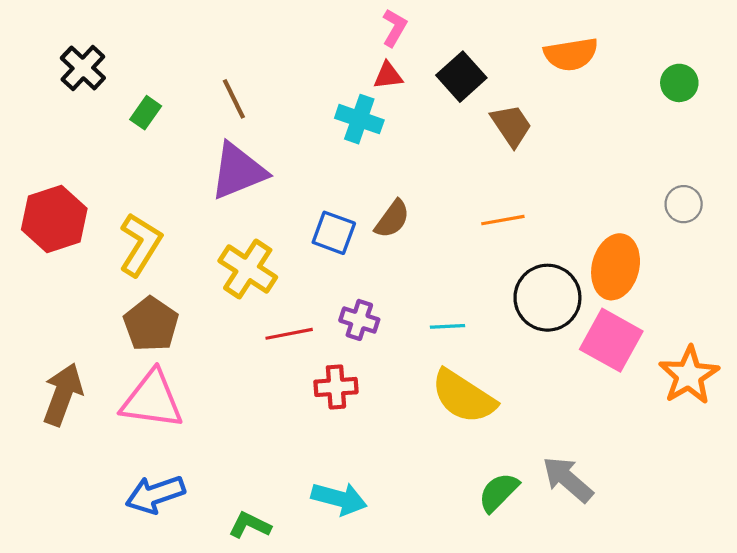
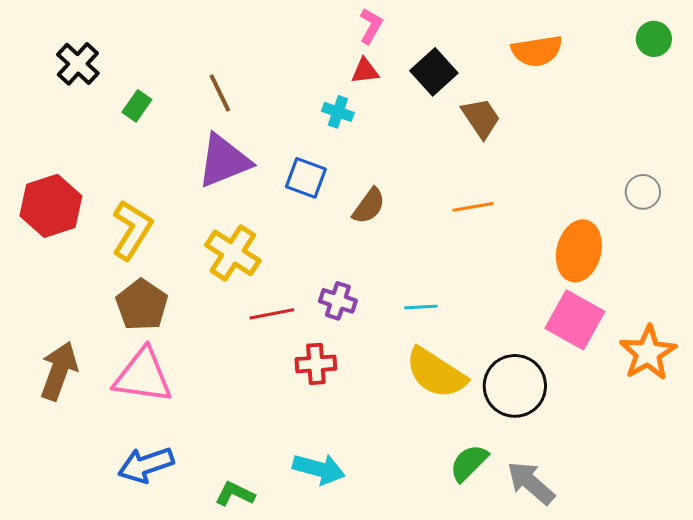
green circle: (679, 83) -> (654, 39), moved
cyan cross: (359, 119) -> (338, 112), size x0.7
blue square: (334, 233) -> (306, 178), moved
black circle: (547, 298) -> (515, 386), moved
gray arrow: (568, 479) -> (531, 483), moved

